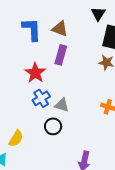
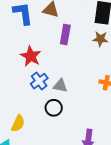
purple rectangle: (61, 55) -> (65, 35), moved

